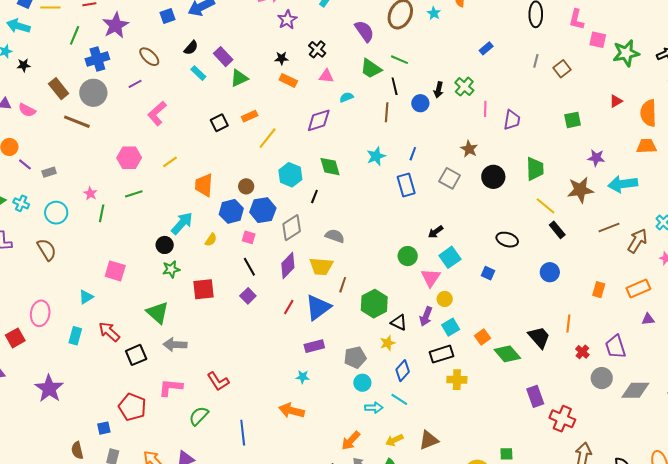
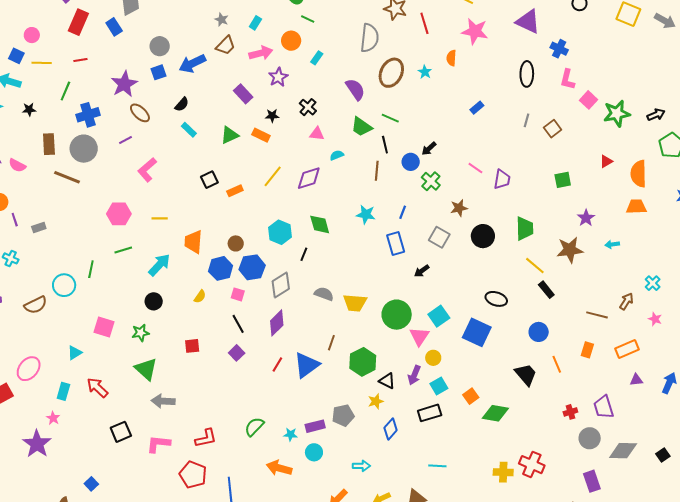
purple star: (116, 25) -> (124, 84), moved
pink square: (598, 40) -> (588, 100), turned 30
purple rectangle: (223, 57) -> (243, 94), moved
black star: (24, 65) -> (29, 110), moved
orange rectangle: (288, 80) -> (261, 135), moved
green cross: (464, 87) -> (431, 181), moved
brown rectangle: (59, 89) -> (49, 144), turned 35
black arrow: (439, 90) -> (429, 149), turned 35
pink line: (485, 109) -> (475, 168), turned -56
orange rectangle: (250, 116) -> (235, 191), moved
yellow line: (268, 138) -> (273, 176), moved
brown star: (469, 149) -> (459, 208), turned 30
cyan star: (376, 156) -> (366, 214), turned 30
purple star: (596, 158) -> (586, 218), turned 30
yellow line: (170, 162) -> (160, 218), turned 35
purple line: (25, 164) -> (15, 220), turned 32
cyan arrow: (623, 184) -> (612, 244), size x0.5
pink star: (90, 193) -> (53, 418), moved
cyan circle: (56, 213) -> (64, 285), moved
cyan arrow: (182, 223) -> (159, 265), moved
brown line: (609, 227) -> (597, 315), moved, turned 35
black arrow: (436, 232) -> (422, 271), moved
brown arrow: (637, 241) -> (626, 301), size x0.7
brown semicircle: (47, 250) -> (36, 305), turned 95
green circle: (408, 256) -> (397, 315), size x1.5
yellow trapezoid: (321, 266) -> (355, 303), moved
green star: (171, 269) -> (141, 333), moved
blue square: (488, 273) -> (477, 332), size x2.0
red square: (203, 289) -> (192, 346), size x0.7
pink ellipse: (40, 313) -> (29, 369), turned 30
orange line: (568, 324) -> (557, 364), moved, turned -30
black trapezoid: (539, 337) -> (526, 374), moved
purple rectangle: (314, 346) -> (315, 426), moved
red cross: (582, 352) -> (570, 412), turned 32
green diamond: (507, 354) -> (495, 413), turned -40
black square: (136, 355) -> (121, 432), moved
yellow cross: (457, 380) -> (503, 472), moved
red L-shape: (218, 381) -> (206, 438), turned -70
cyan circle: (362, 383) -> (314, 452), moved
purple rectangle: (535, 396) -> (592, 481), moved
cyan line: (399, 399) -> (437, 466), moved, turned -30
red pentagon: (132, 407) -> (193, 475), moved
green semicircle: (199, 416) -> (254, 427), moved
red cross: (562, 419) -> (532, 465), moved
blue square: (104, 428) -> (91, 484), turned -32

